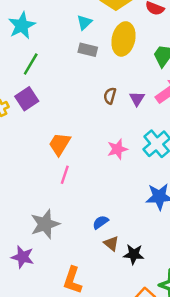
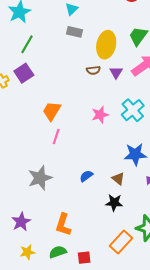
yellow ellipse: (123, 39) -> (106, 45), moved
brown semicircle: (110, 96) -> (93, 70), turned -112
brown triangle: (111, 243) -> (118, 179), moved
purple star: (23, 257) -> (21, 222), moved, turned 30

